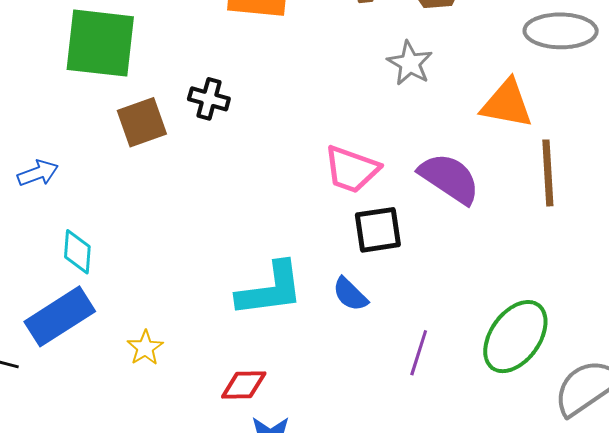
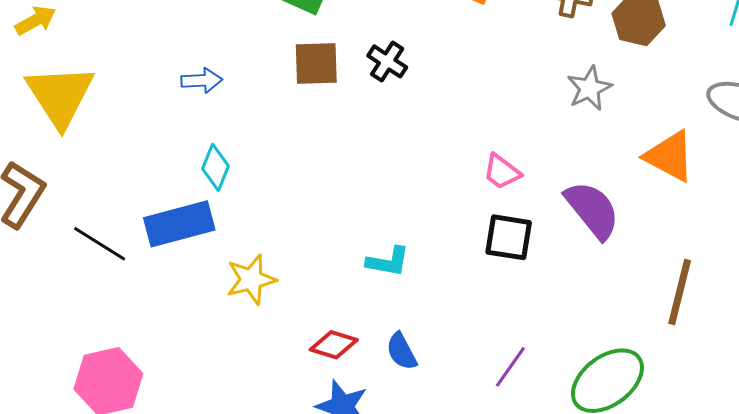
pink trapezoid: (352, 169) -> (502, 172), size x0.7
brown line: (548, 173) -> (680, 292), moved
cyan L-shape: (270, 289) -> (388, 262), size x0.6
blue semicircle: (350, 294) -> (401, 351), moved
yellow star: (145, 348) -> (251, 279), size x1.4

